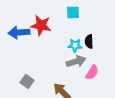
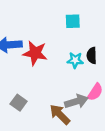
red star: (41, 25) -> (35, 53), moved
gray arrow: (76, 61) -> (76, 101), moved

